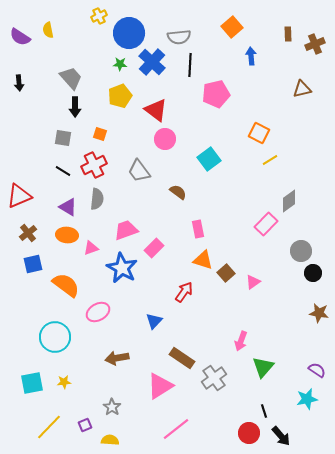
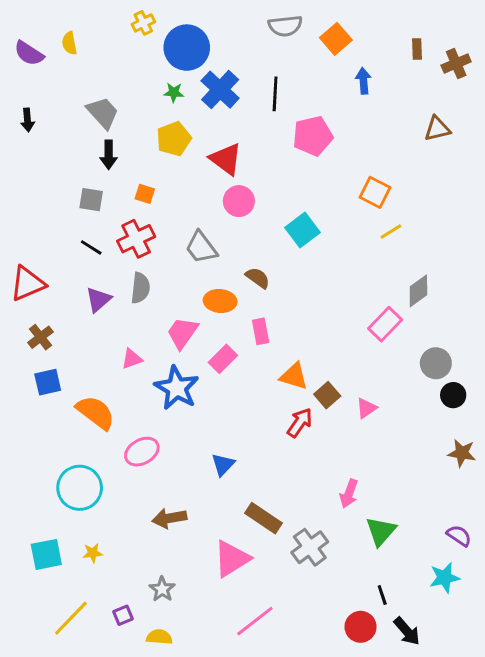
gray semicircle: (179, 37) -> (285, 26), moved
purple triangle: (68, 207) -> (98, 300), turned 48
pink rectangle: (198, 229) -> (261, 331), moved
pink trapezoid: (126, 230) -> (182, 333), turned -35
orange ellipse: (67, 235) -> (220, 301), moved
red arrow: (184, 292) -> (300, 423), moved

